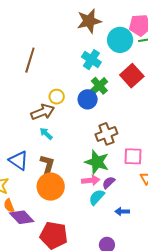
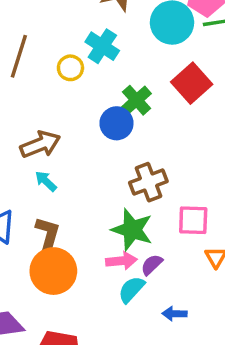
cyan cross: (91, 60) -> (102, 46), moved
yellow circle: (57, 97) -> (70, 68), moved

